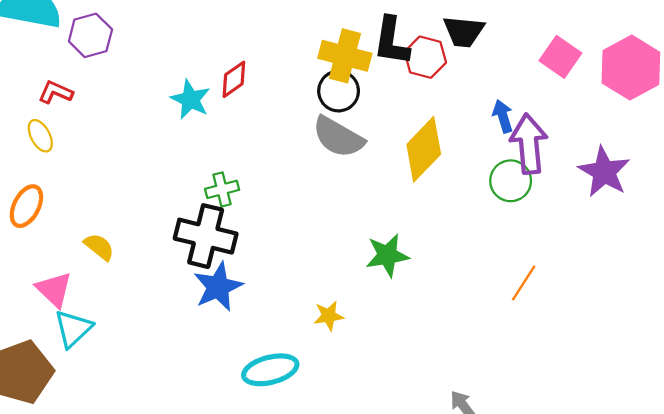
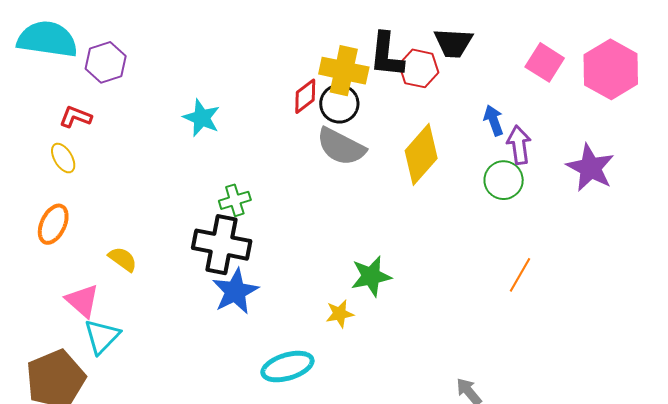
red diamond: (234, 79) -> (305, 96), moved
purple arrow: (529, 144) -> (519, 145), size x0.7
green star: (387, 255) -> (371, 276), moved

